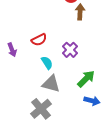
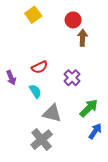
cyan semicircle: (47, 63) -> (35, 91), moved
blue arrow: (92, 101) -> (95, 131), turned -70

